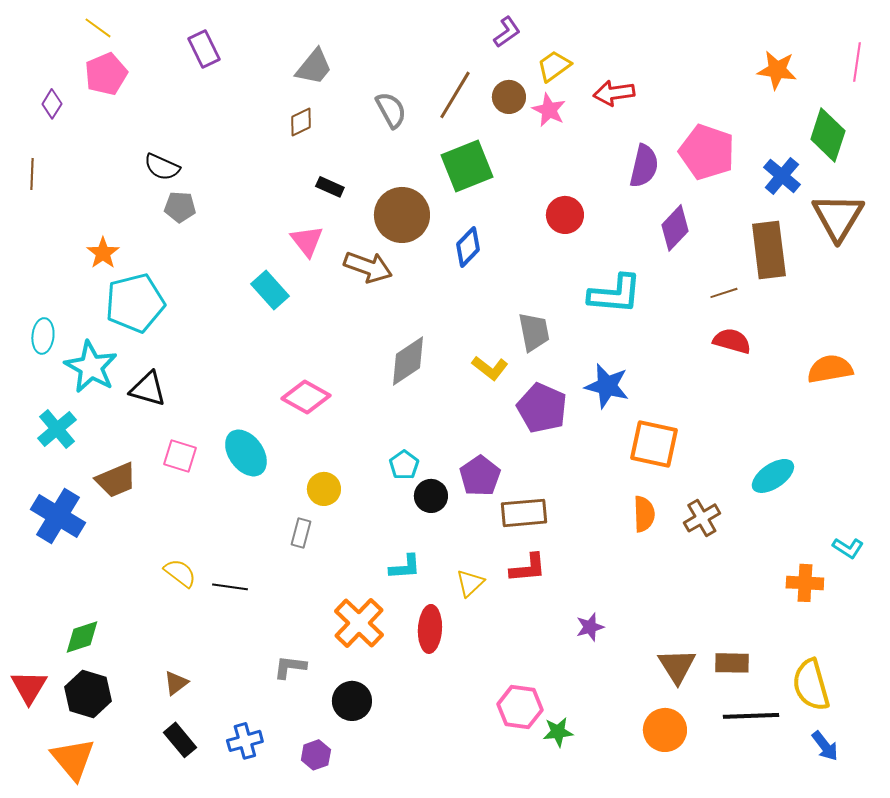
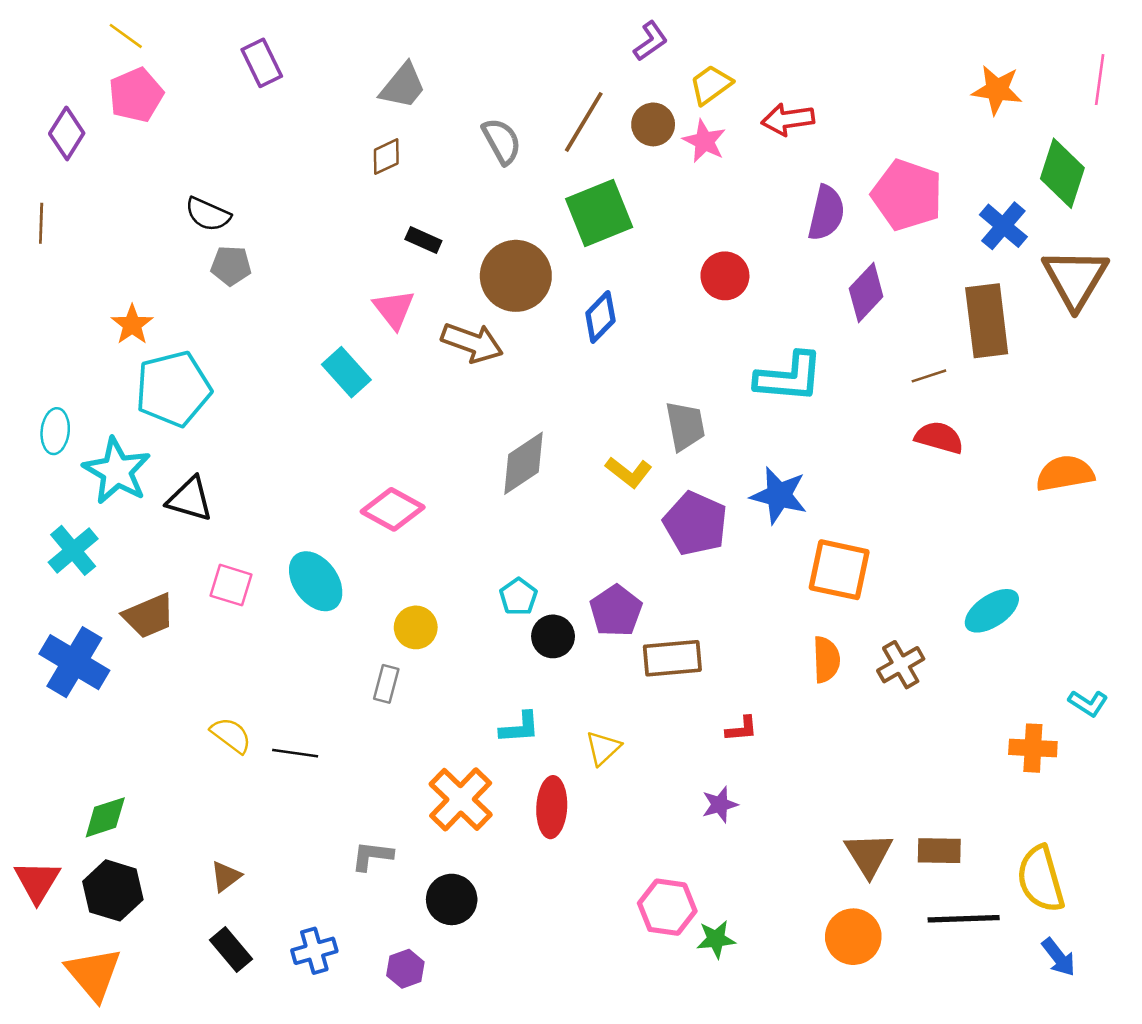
purple diamond: (52, 104) -> (67, 133), size x1.4
red L-shape: (528, 568) -> (742, 729), moved, size x0.7
purple star: (590, 627) -> (720, 805), moved

